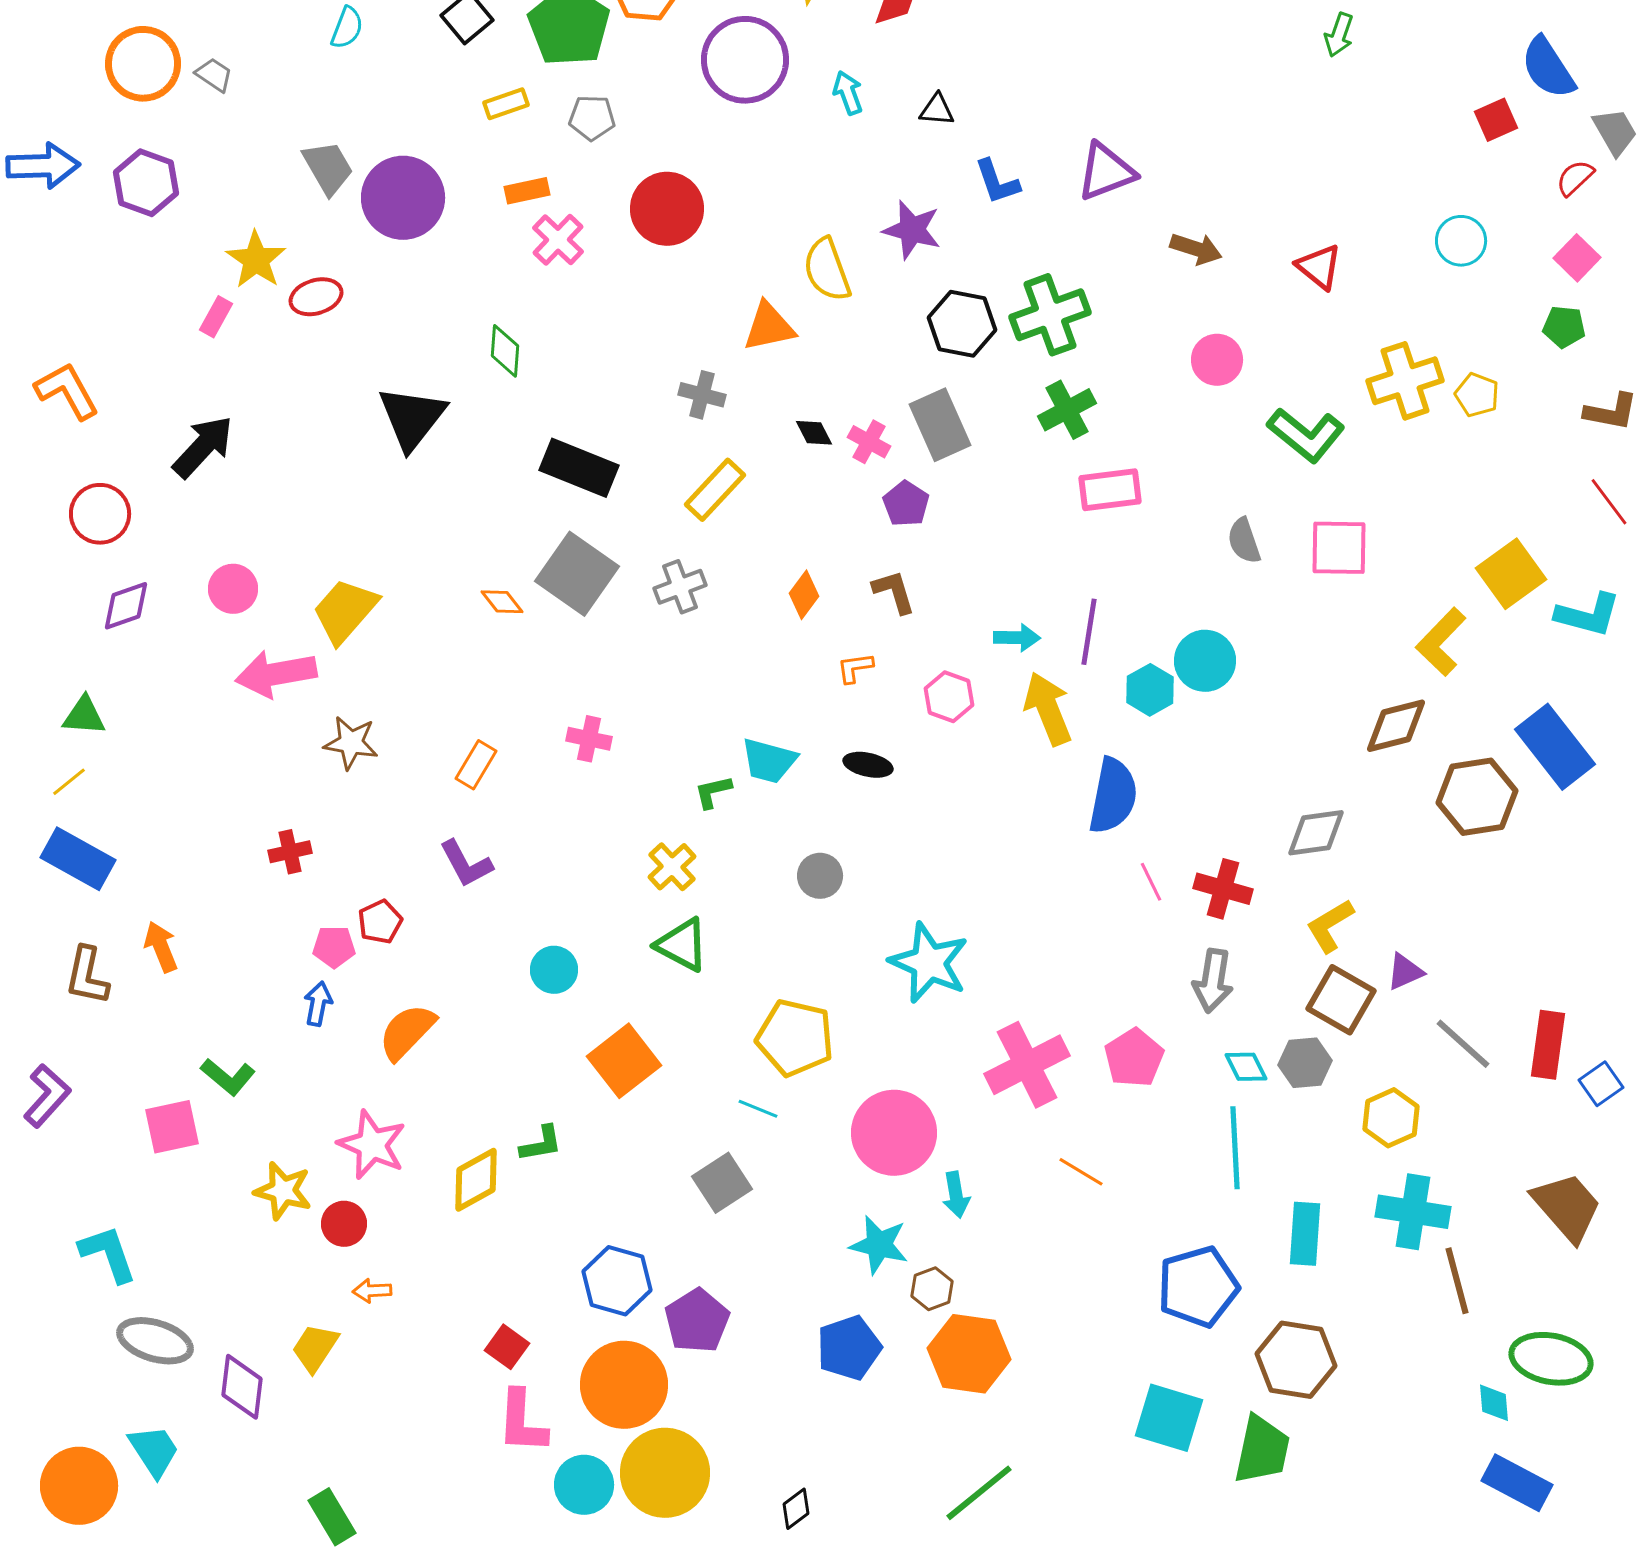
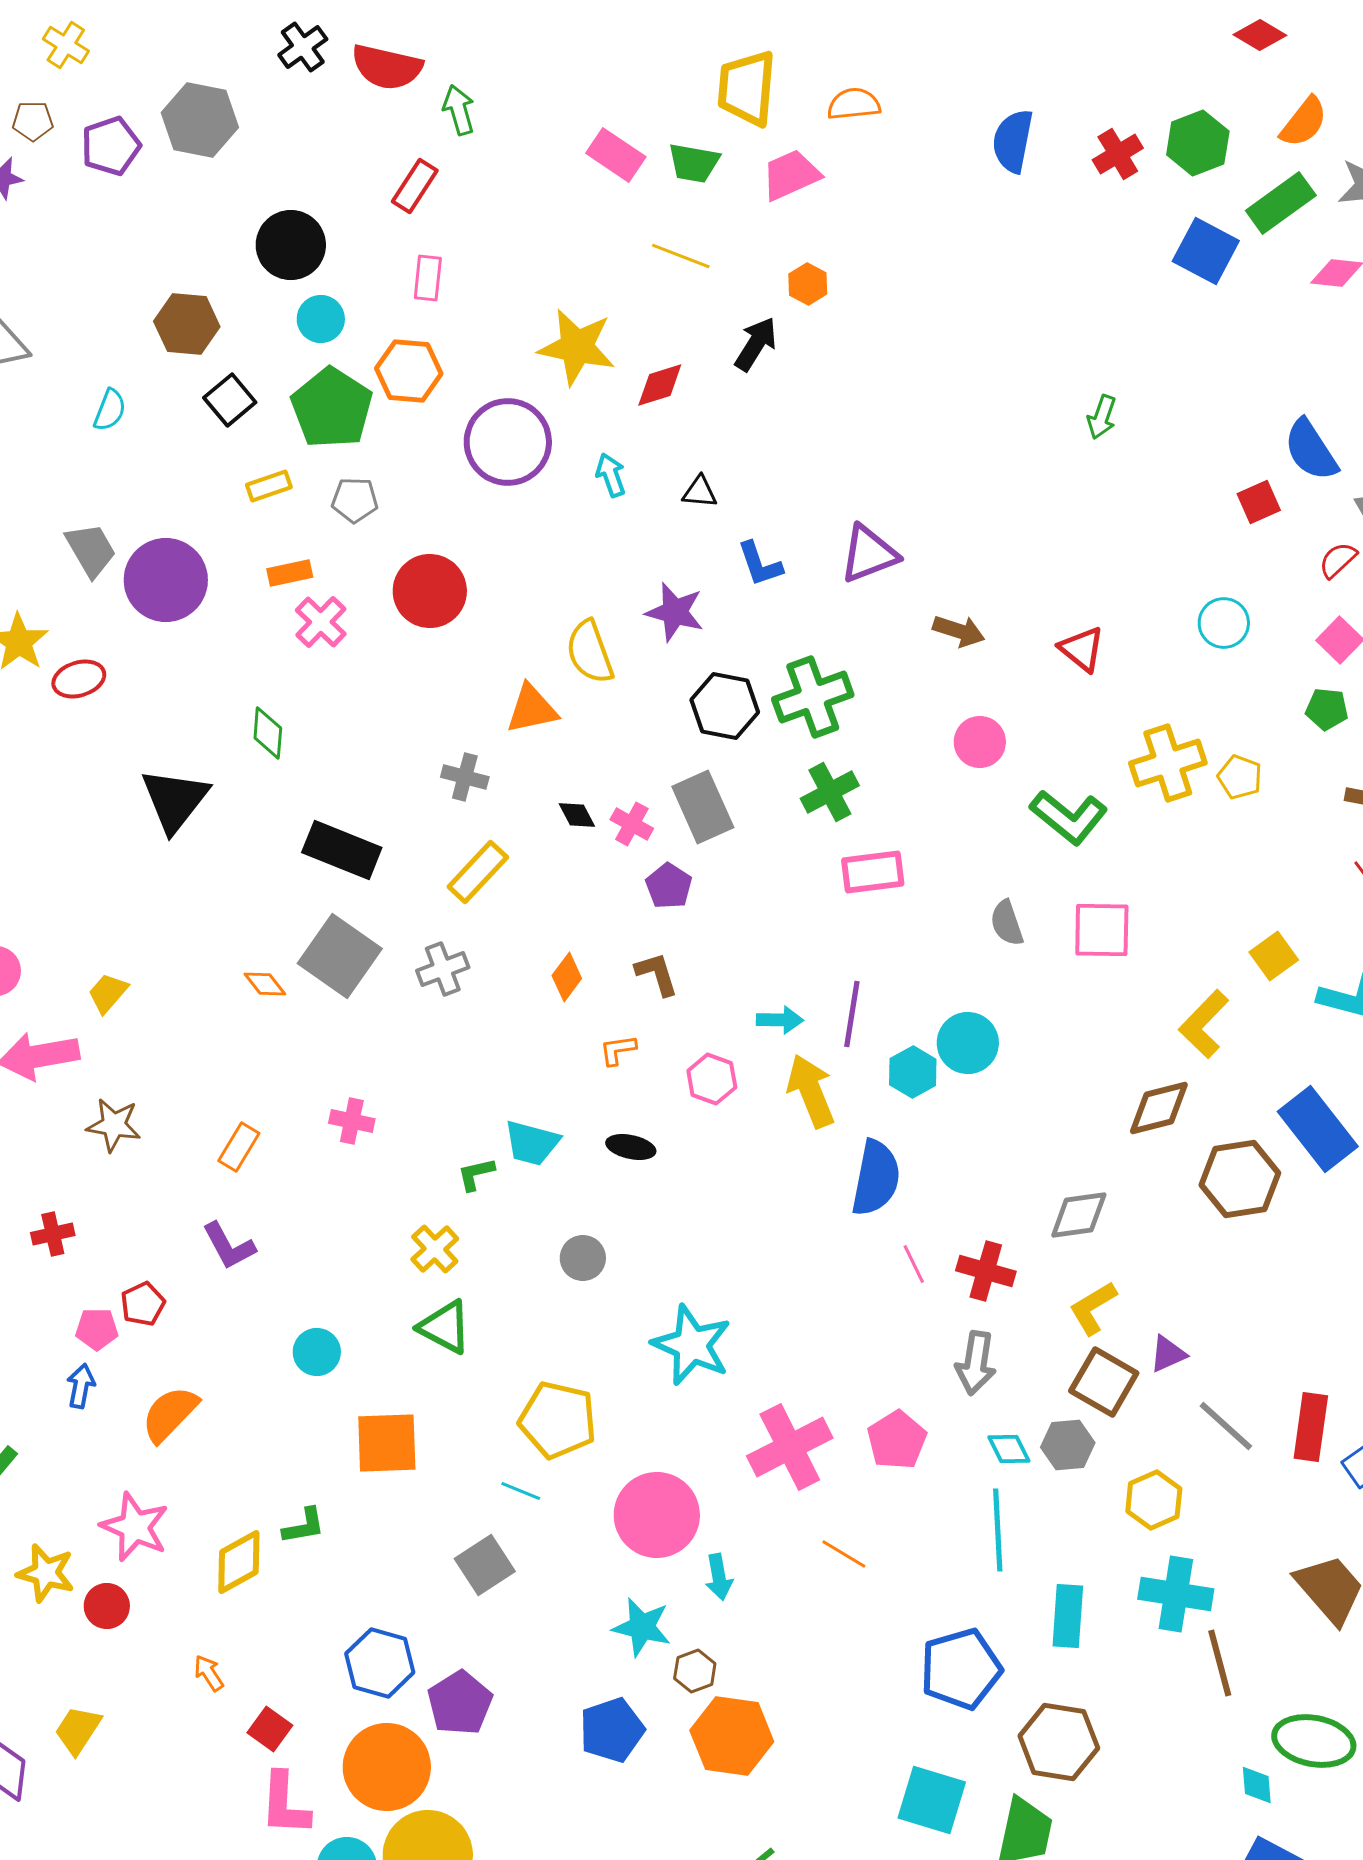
yellow square: (1511, 574) -> (1274, 956), size x0.7
yellow trapezoid: (345, 611) -> (108, 993), size x0.6
orange square: (624, 1061) -> (387, 1443), turned 36
orange arrow: (372, 1291) -> (209, 1673), moved, turned 60

